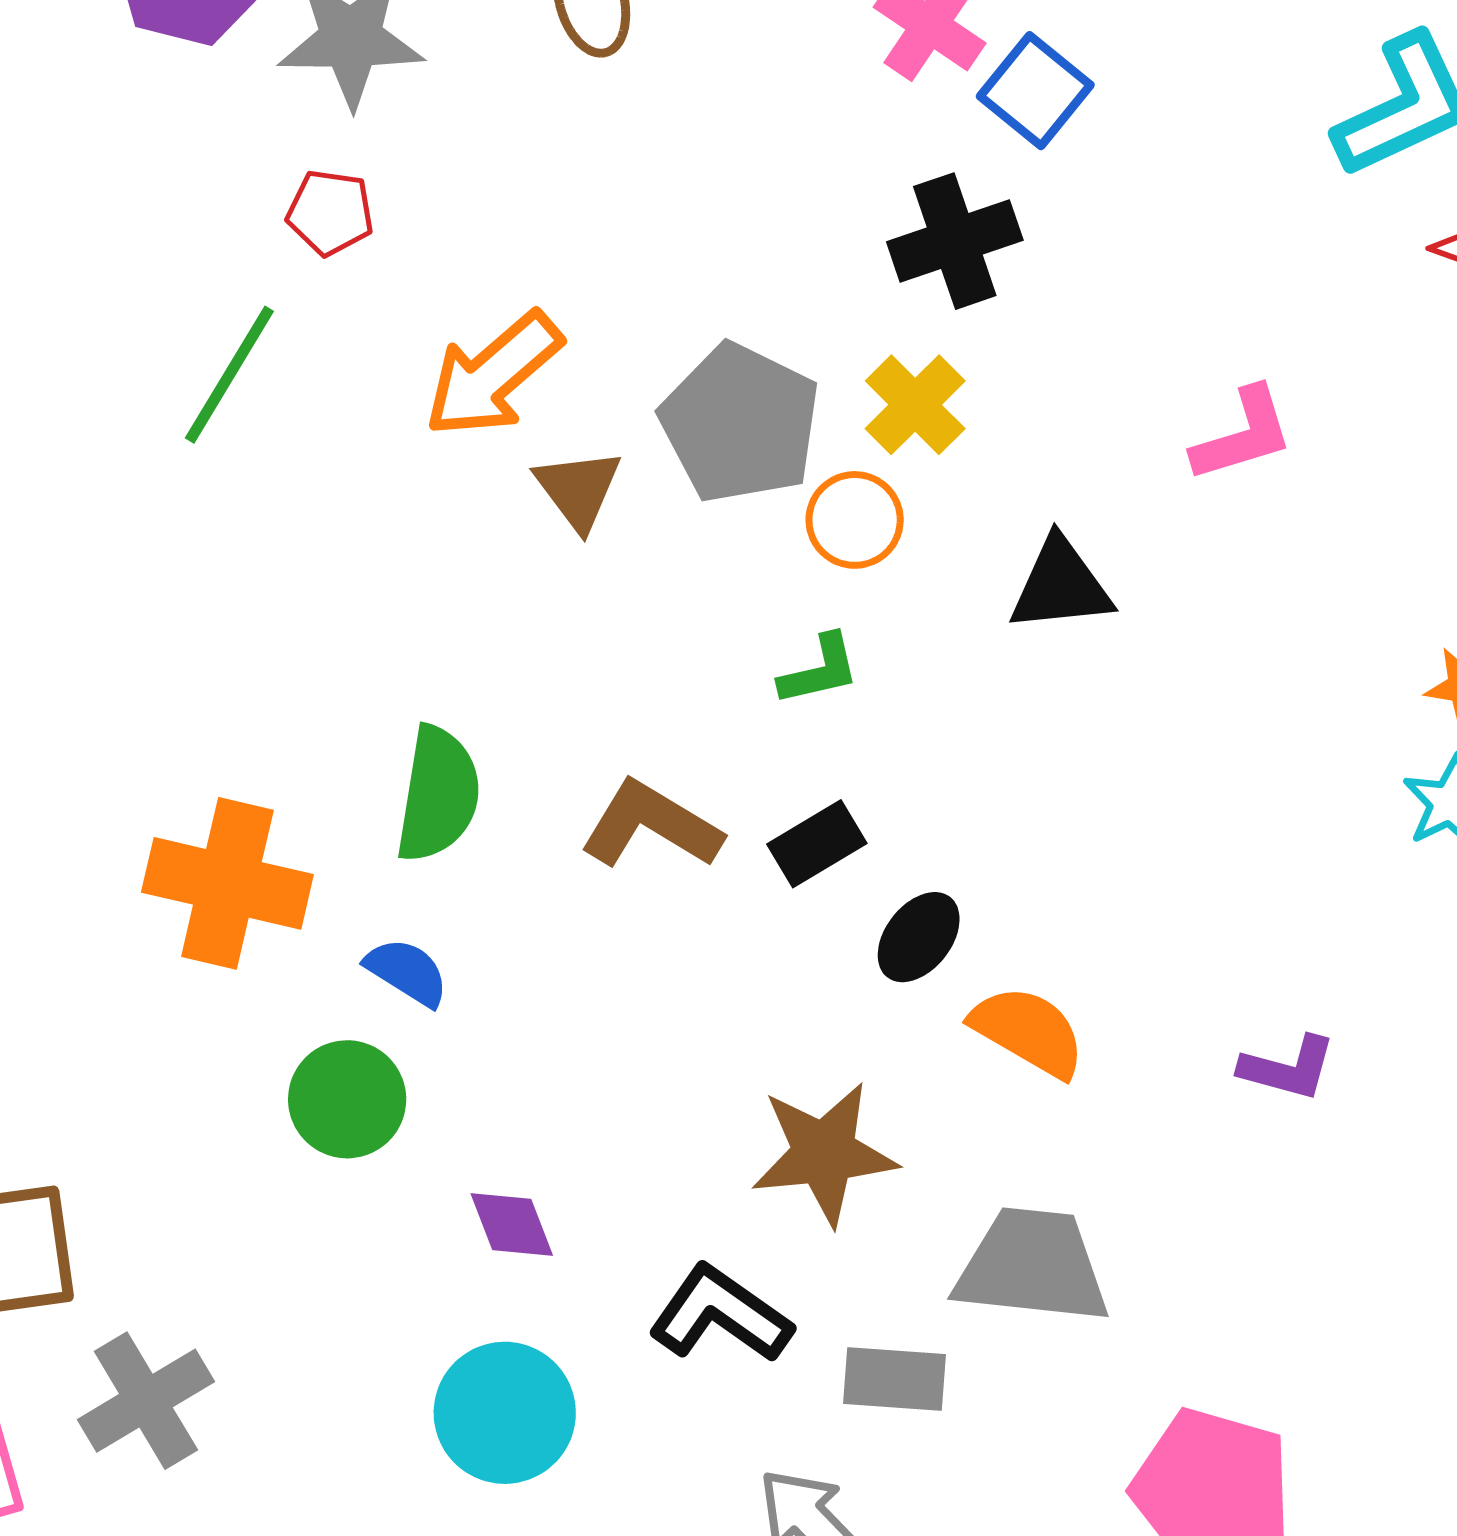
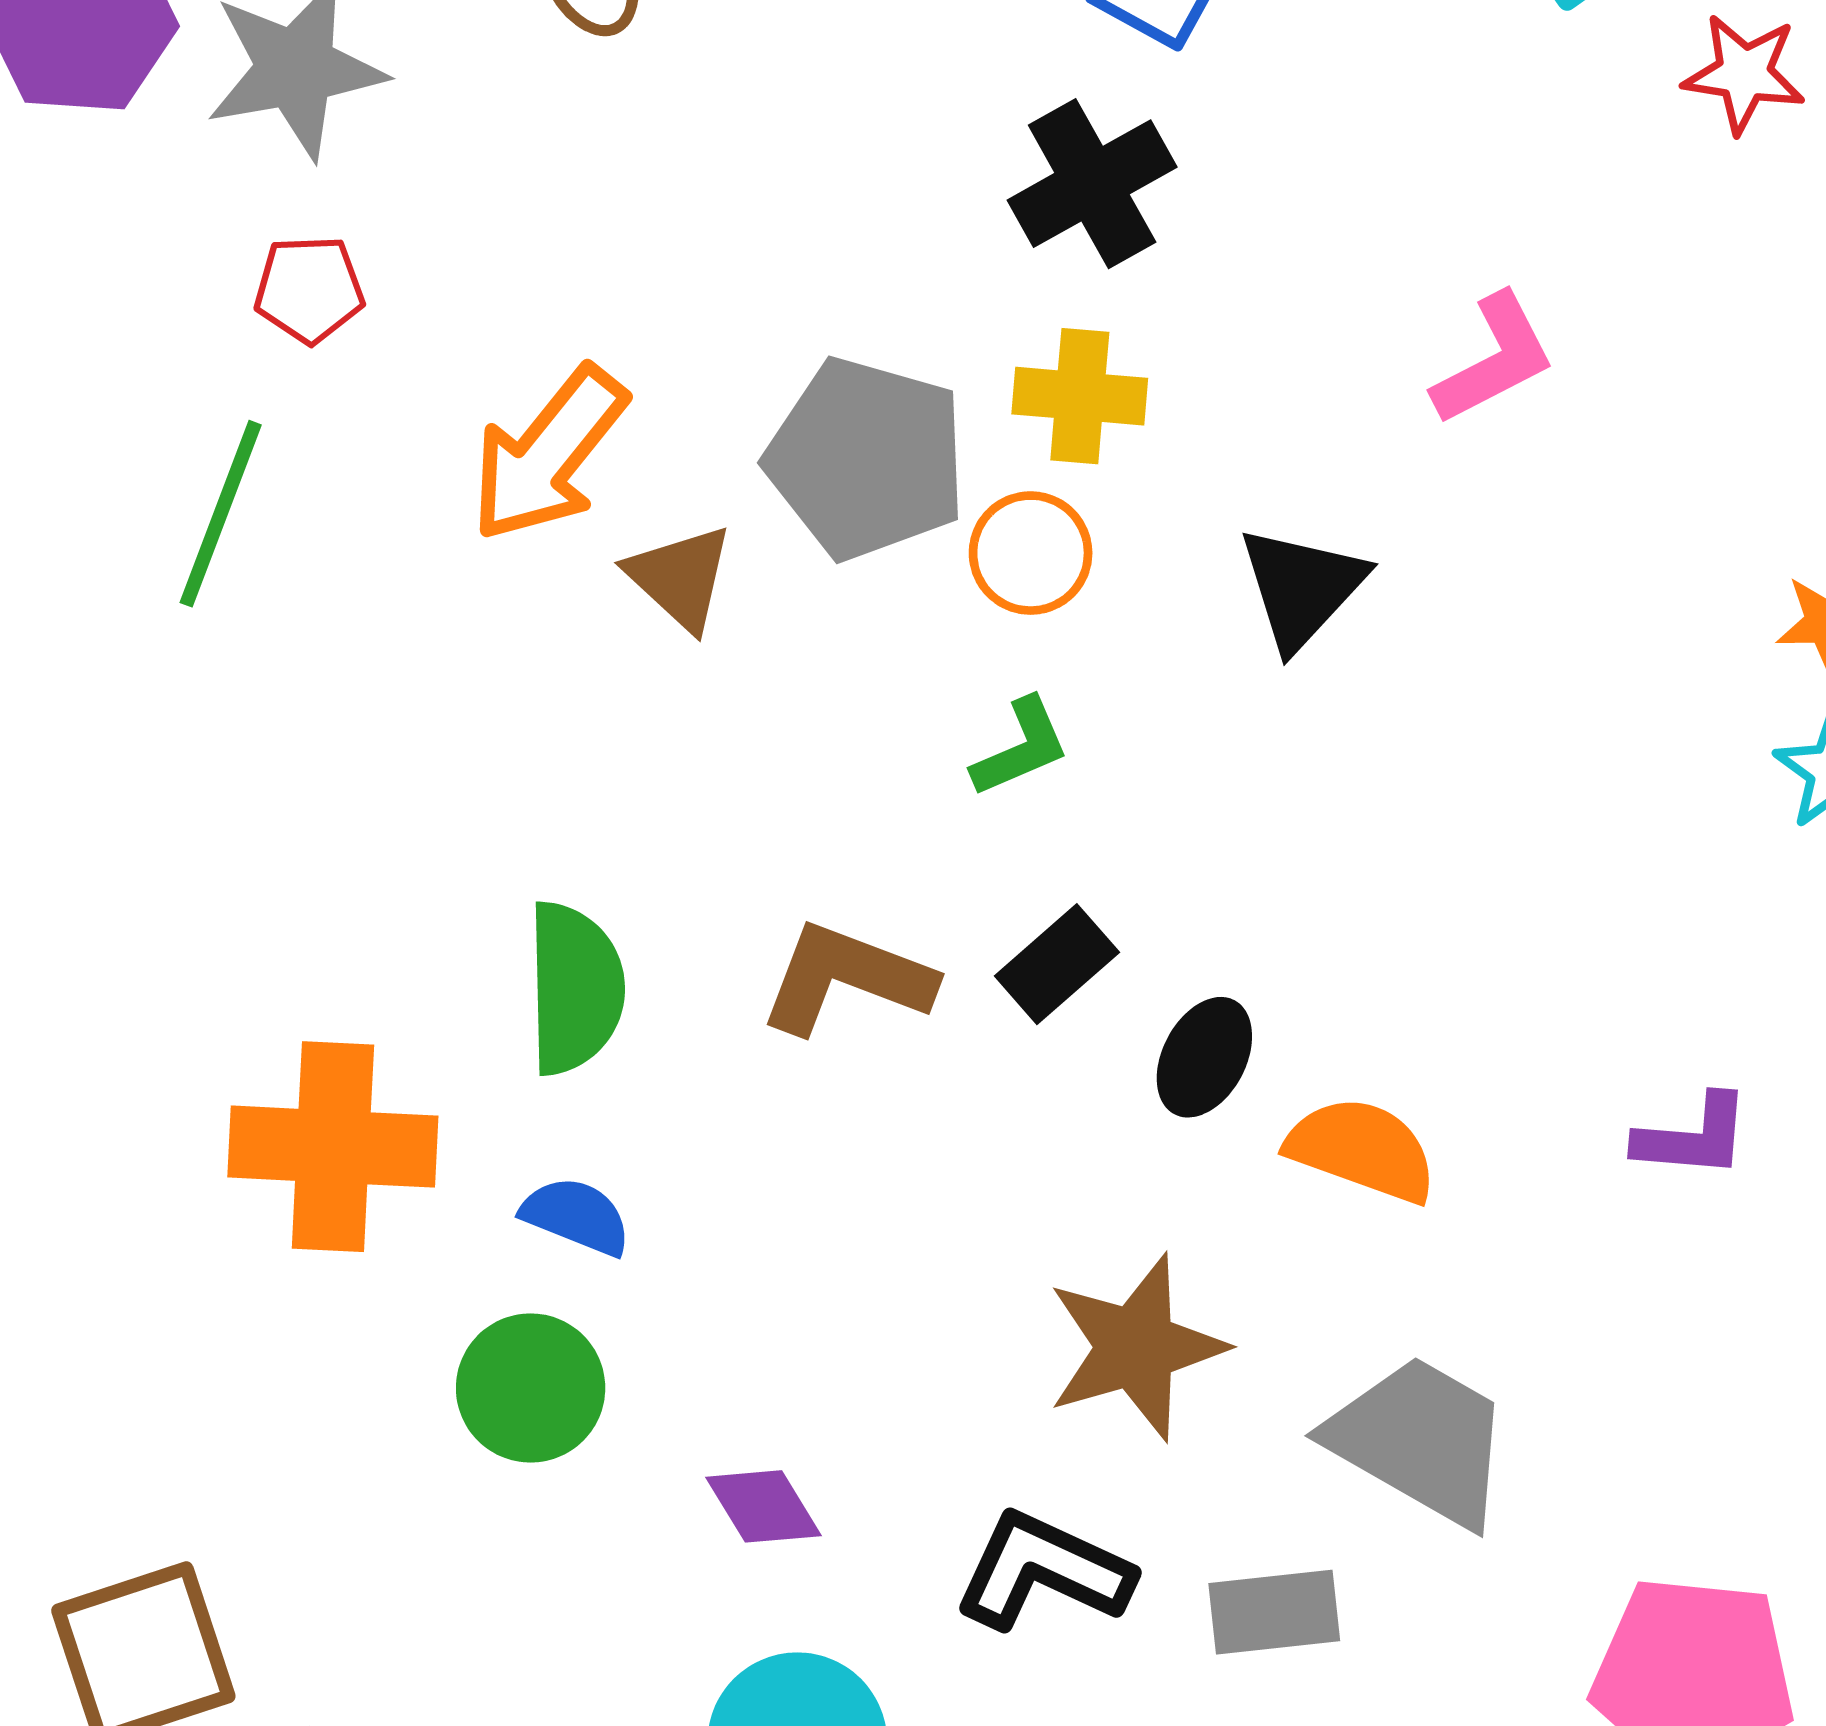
yellow cross: (915, 405) -> (1080, 396), turned -30
black triangle: (1061, 585) -> (1302, 588), turned -31
gray trapezoid: (1032, 1266) -> (1420, 1440), turned 34

